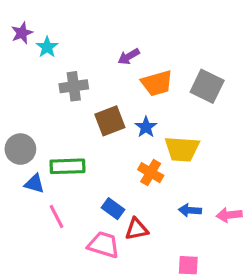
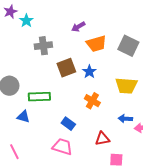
yellow trapezoid: (182, 149) -> (126, 86), moved
blue triangle: (35, 184) -> (23, 117), moved
blue arrow: (190, 210) -> (125, 119), moved
pink line: (56, 217) -> (14, 152), moved
red triangle: (137, 229) -> (102, 139), moved

